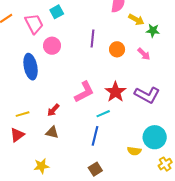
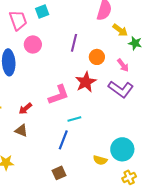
red star: (115, 92) -> (86, 82), moved
purple L-shape: (147, 95) -> (121, 89), moved

